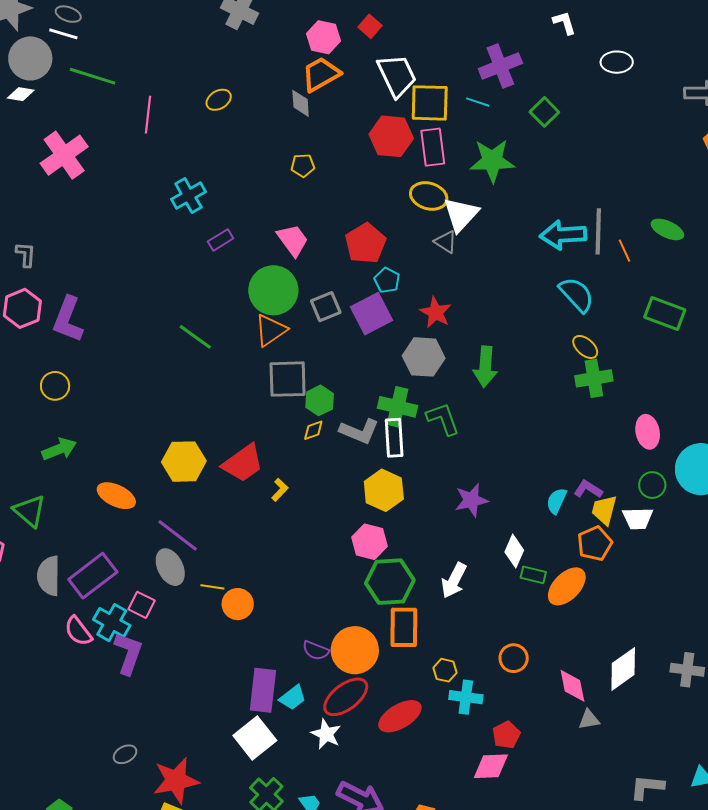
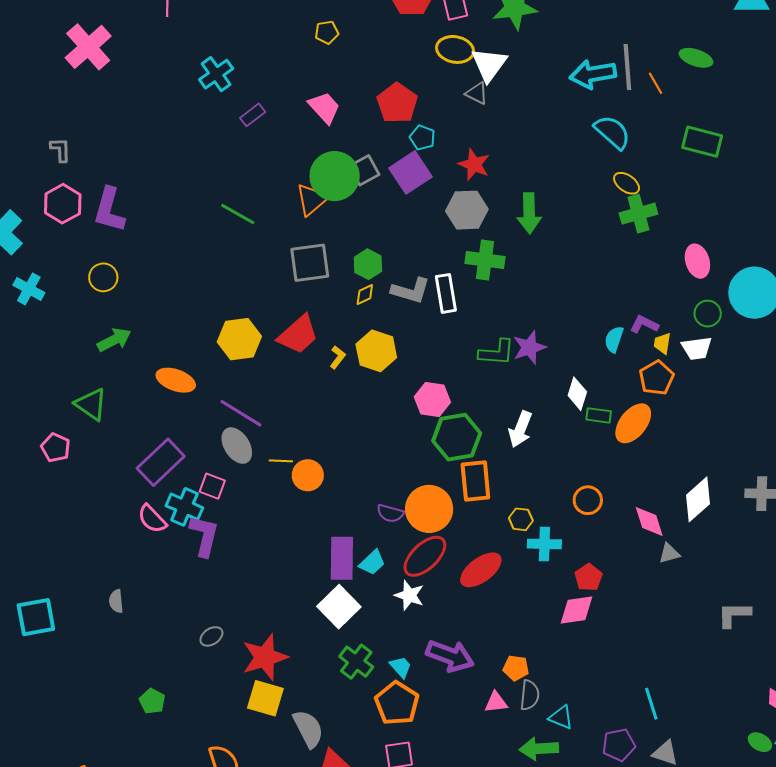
green circle: (273, 290) -> (335, 176), moved
gray square: (288, 379) -> (310, 263), moved
green cross: (397, 407) -> (485, 260), moved
green L-shape: (443, 419) -> (497, 353), moved, turned 120
yellow hexagon: (384, 490) -> (376, 351), moved
yellow trapezoid: (604, 510) -> (662, 343), size x0.7
gray semicircle: (49, 576) -> (116, 601), moved, size x0.6

